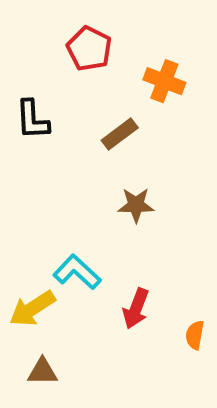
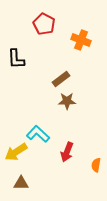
brown rectangle: (120, 134) -> (61, 79), moved

